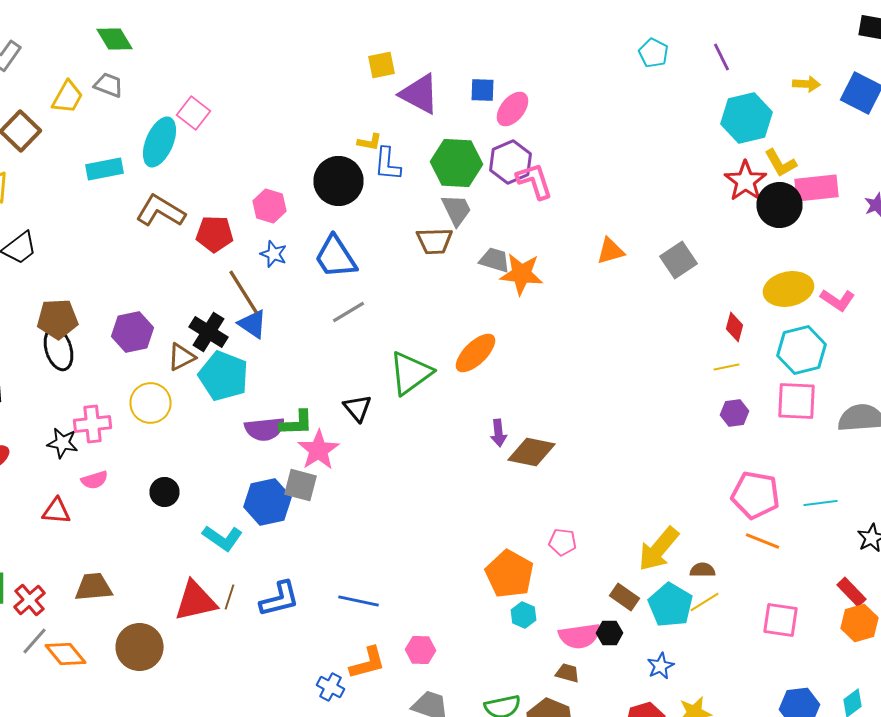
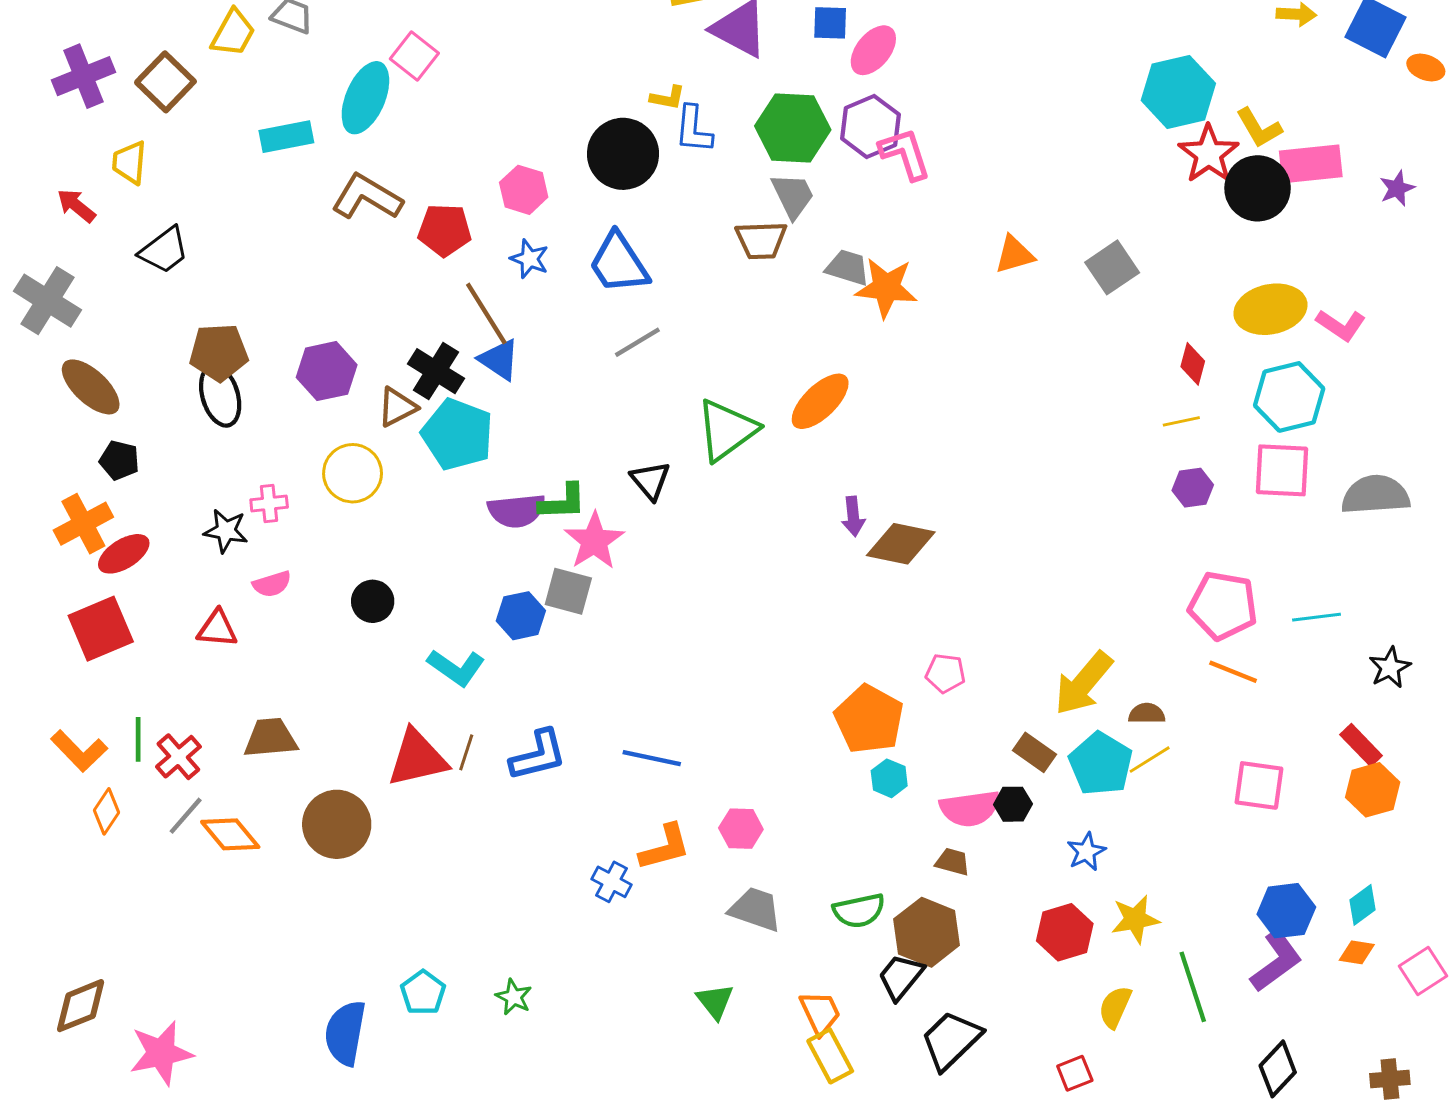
cyan hexagon: (746, 118) -> (1178, 92), moved
pink cross: (92, 424) -> (269, 503), size x0.7
blue hexagon: (268, 502) -> (521, 616), size x0.7

